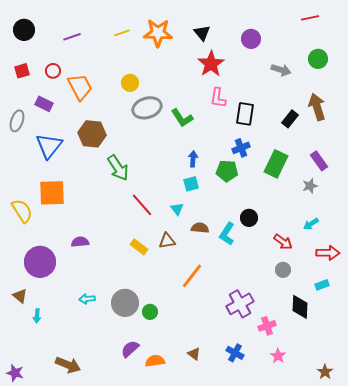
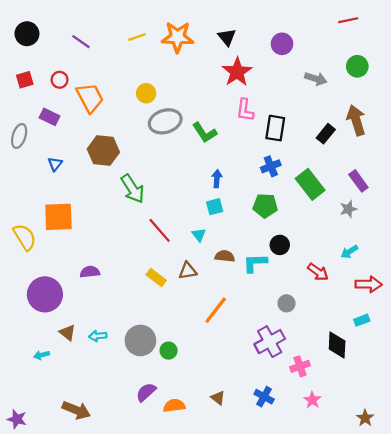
purple line: (72, 37) -> (81, 42), turned 54
blue triangle: (49, 146) -> (55, 164), size x0.5
green rectangle: (276, 164) -> (310, 184), turned -64
green pentagon: (227, 171) -> (265, 206), moved
cyan L-shape: (227, 234) -> (255, 263), turned 55
gray circle: (283, 270) -> (287, 303), moved
brown triangle: (20, 296) -> (67, 333), moved
cyan arrow: (37, 316) -> (42, 355), turned 72

